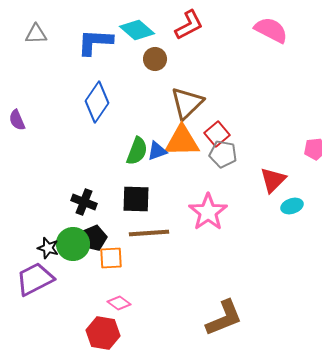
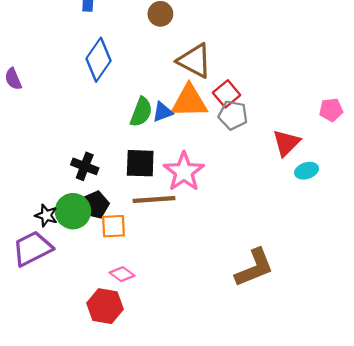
brown triangle: (187, 103) -> (195, 61), turned -48
pink star: (208, 212) -> (184, 172), moved
brown L-shape: (224, 318) -> (254, 268), moved

